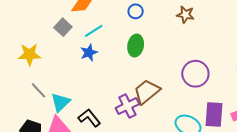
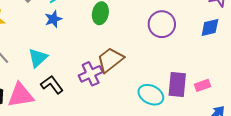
purple circle: (195, 74) -> (162, 24), moved
cyan triangle: (60, 102) -> (38, 58), moved

